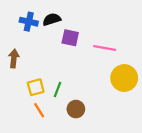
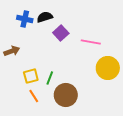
purple square: (70, 38) -> (61, 33), turned 35
brown arrow: (14, 58) -> (12, 51), turned 63
brown circle: (76, 109) -> (66, 95), size x1.5

